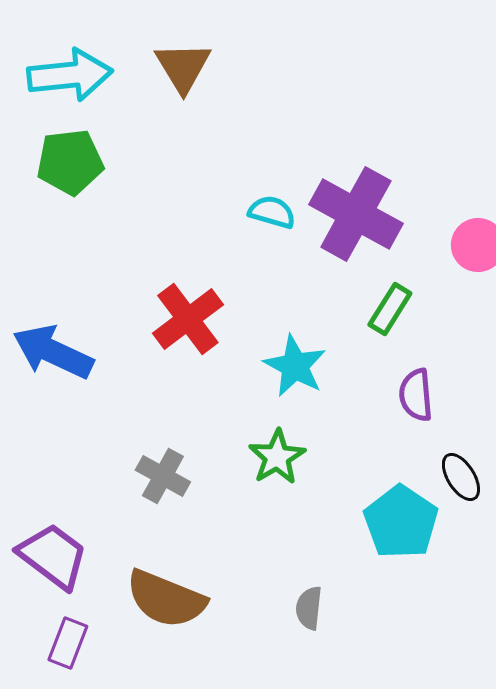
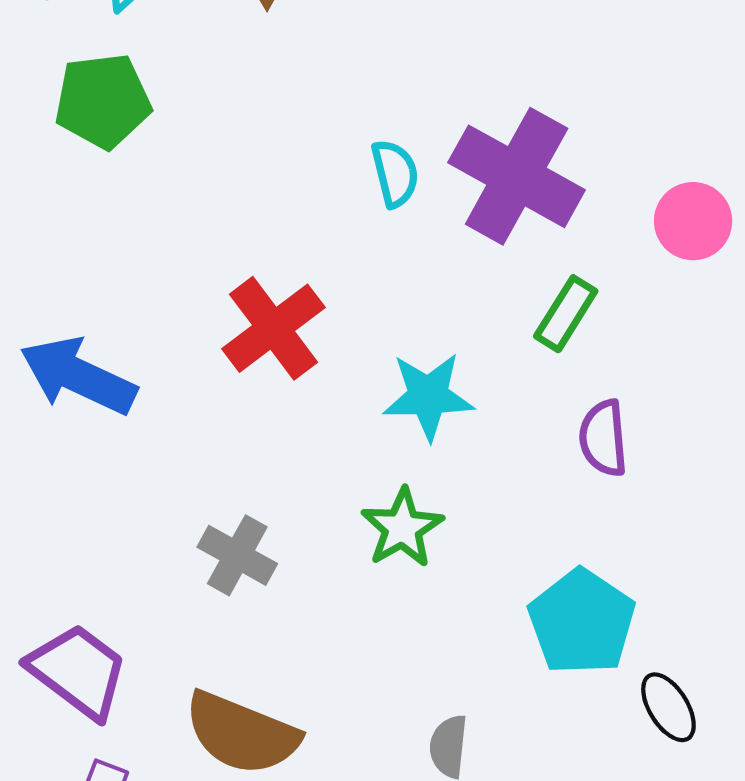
cyan semicircle: (272, 212) -> (395, 173), turned 60
cyan star: (295, 366) -> (428, 396), turned -30
black ellipse: (461, 477) -> (668, 707), moved

